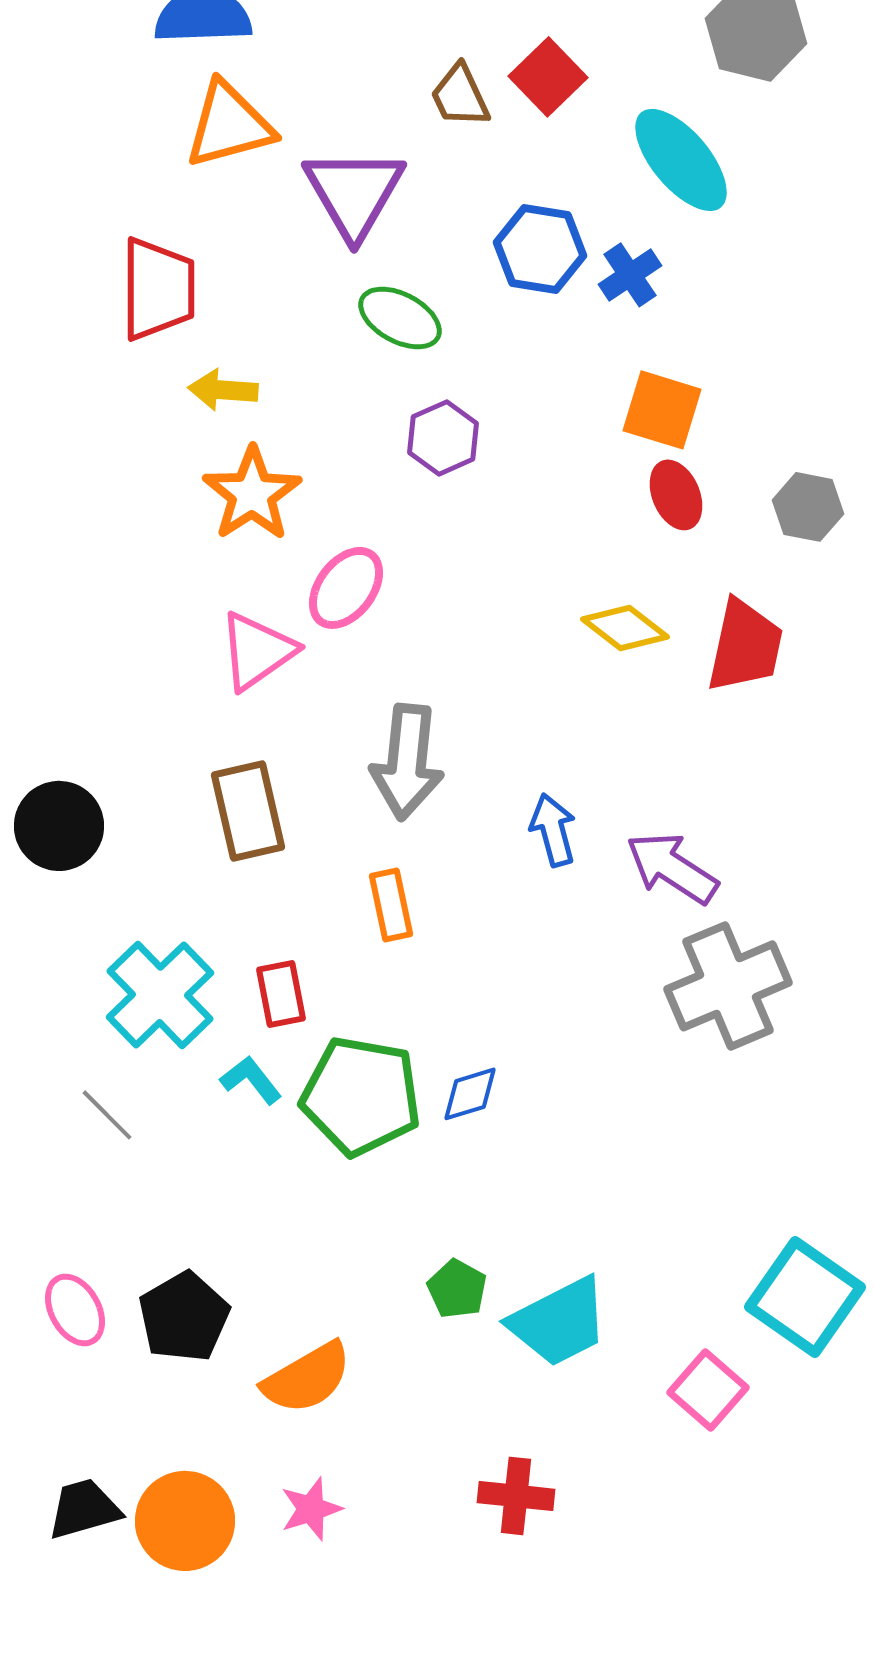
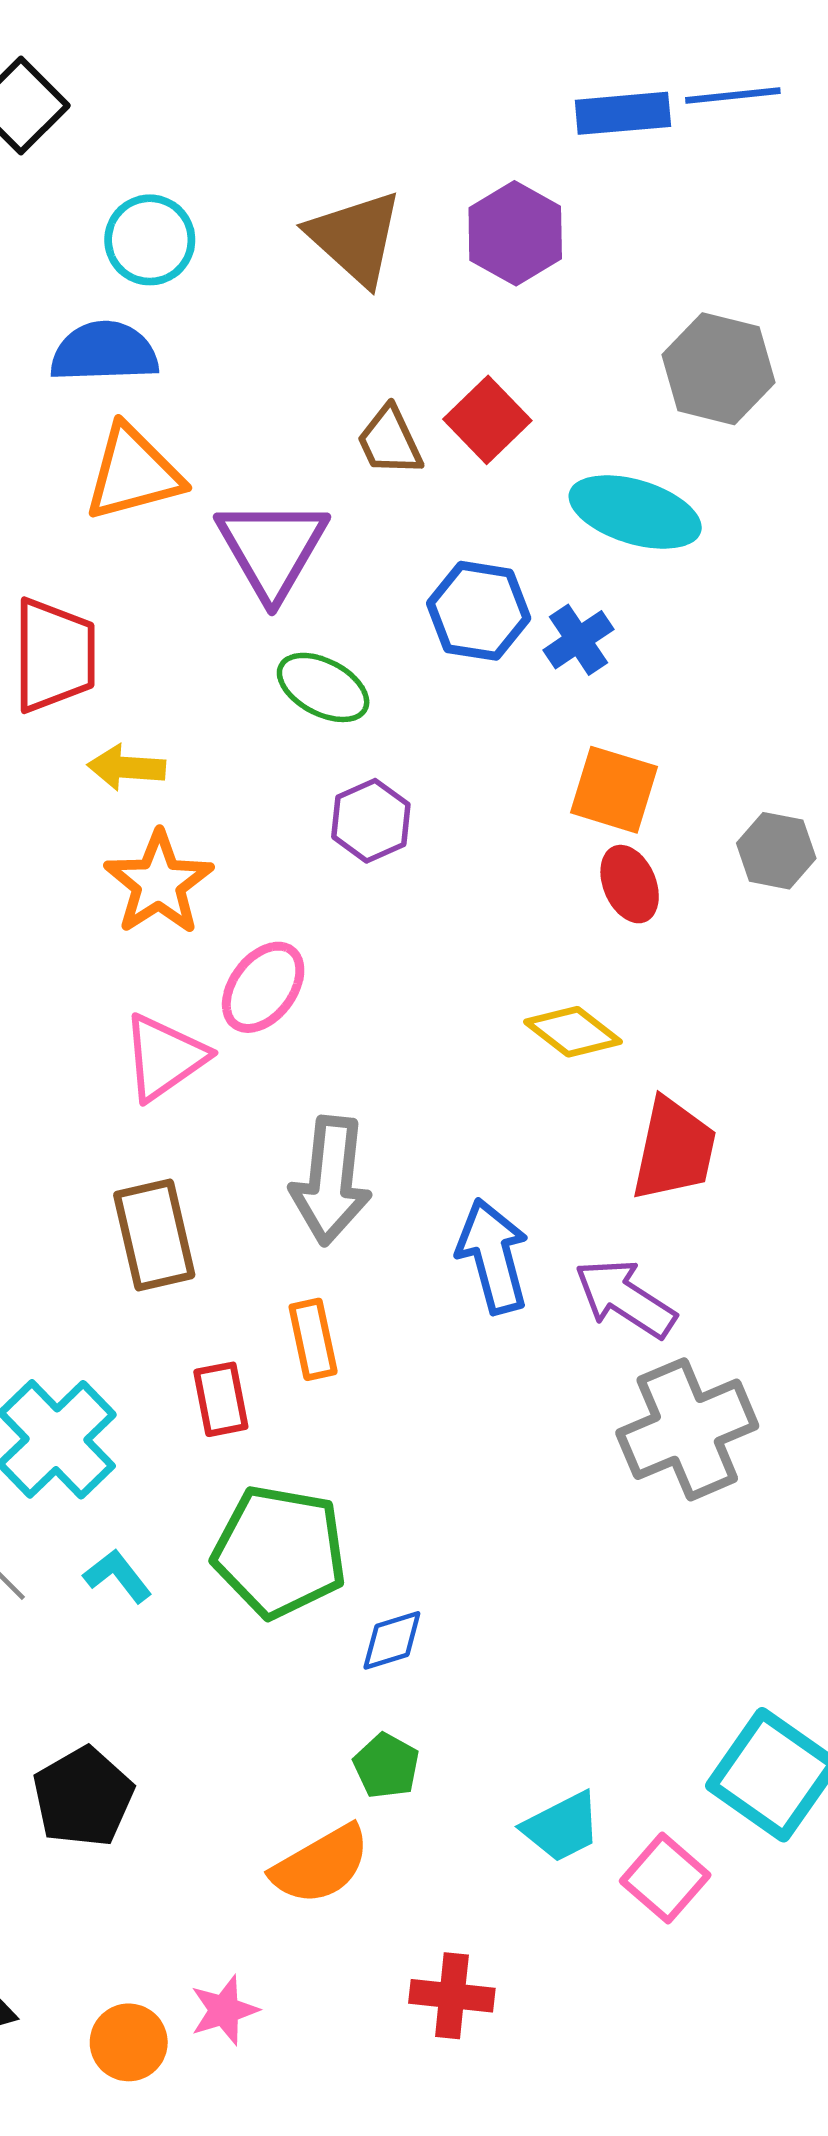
cyan ellipse: (681, 160) -> (635, 512), turned -33
gray hexagon: (808, 507) -> (776, 851), moved
red trapezoid: (745, 646) -> (674, 1149), moved
blue arrow: (553, 830) -> (493, 1256), size x1.4
red rectangle: (281, 994) -> (221, 1399), moved
cyan L-shape: (251, 1080) -> (118, 1576), moved
blue diamond: (470, 1094) -> (392, 1640), moved
cyan trapezoid: (559, 1322) -> (562, 1827), moved, size x0.7
orange semicircle: (307, 1378) -> (321, 1865), moved
orange circle: (185, 1521) -> (129, 2042), moved, size x0.7

